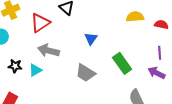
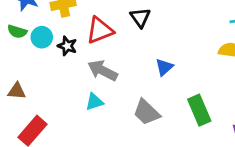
black star: (15, 66) -> (67, 46), moved
cyan triangle: (35, 70) -> (94, 102), moved

